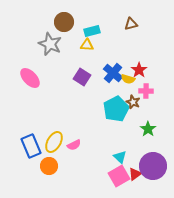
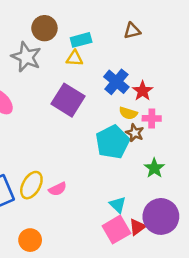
blue cross: (113, 73) -> (116, 82), moved
purple square: (82, 77) -> (68, 100), size x1.4
yellow semicircle: (128, 79) -> (128, 113), moved
orange circle: (49, 166) -> (30, 240), moved

